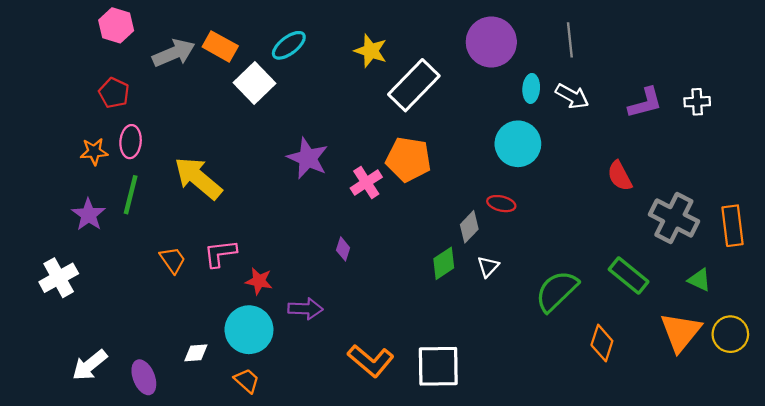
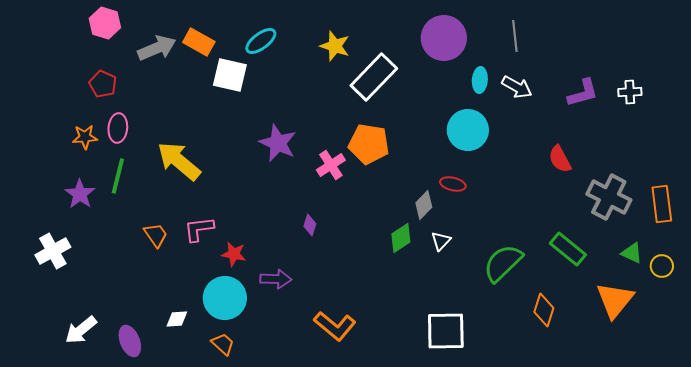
white square: (255, 83) -> (230, 75), turned -33
yellow circle: (730, 334) -> (662, 266), moved, size x0.7
white square: (438, 366) -> (446, 331), moved

